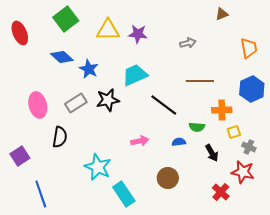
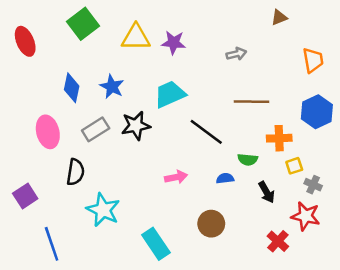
blue diamond: (62, 57) -> (72, 88), moved, turned 60
cyan star: (98, 167) -> (103, 210), moved

